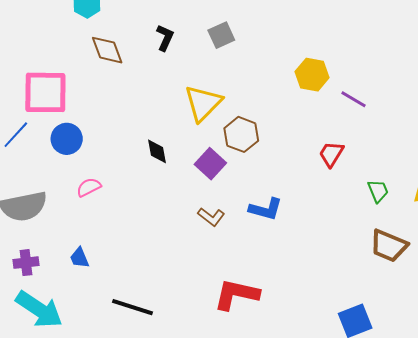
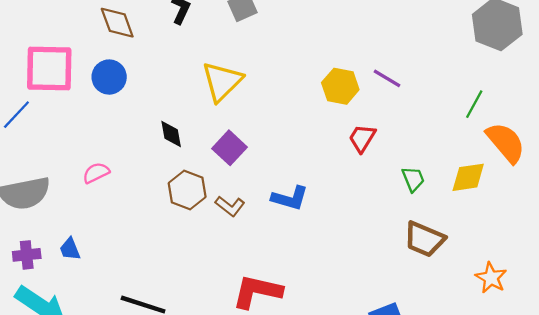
yellow hexagon: (312, 75) -> (340, 86), moved
brown hexagon: (241, 134) -> (187, 190), moved
blue circle: (67, 139) -> (109, 77), moved
blue trapezoid: (79, 258) -> (70, 249), moved

